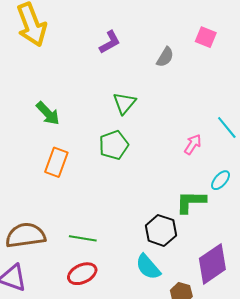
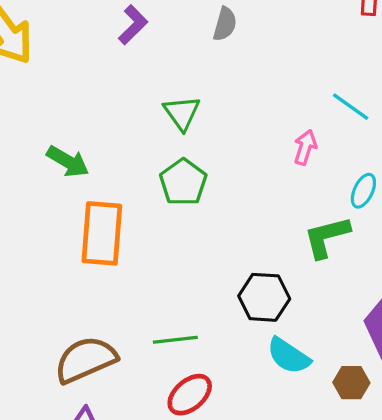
orange rectangle: (56, 162) -> (102, 233), size x1.4
black hexagon: (161, 230) -> (264, 297), moved

